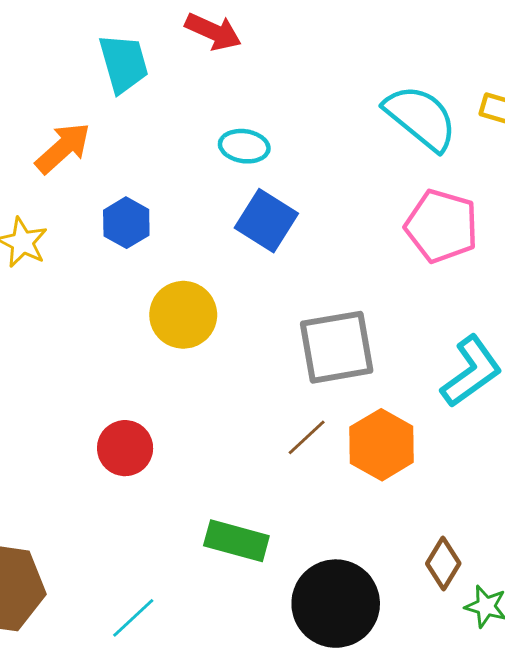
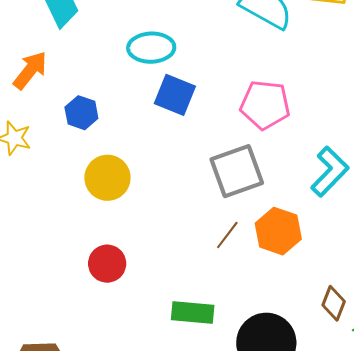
cyan ellipse: (244, 146) -> (151, 48), size x1.4
pink pentagon: (442, 226) -> (265, 105), moved
yellow circle: (183, 315) -> (107, 178), moved

